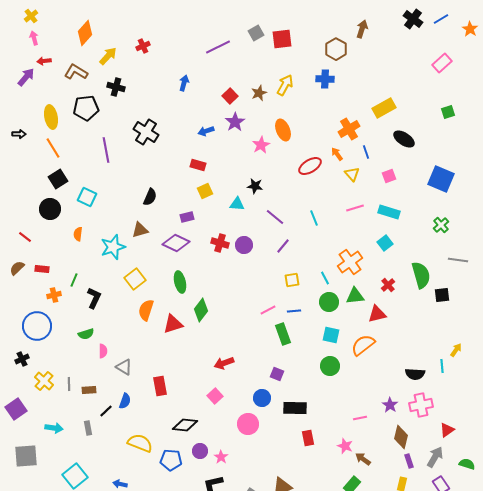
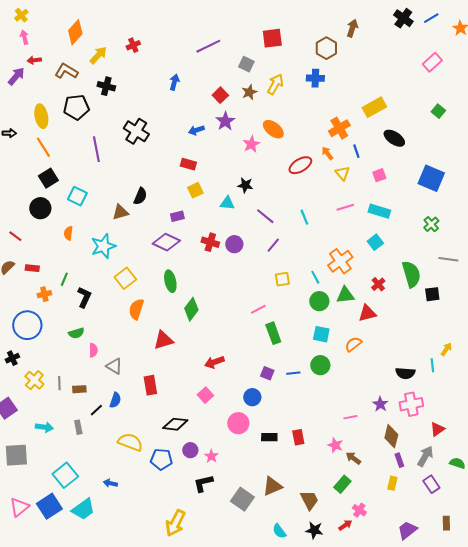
gray square: (256, 33) -> (246, 64), moved, turned -35
green square: (448, 112) -> (438, 111), turned -32
orange ellipse: (283, 130) -> (273, 129), turned -30
brown triangle: (140, 230) -> (120, 212), moved
blue line: (294, 311) -> (293, 373), moved
red triangle: (173, 324) -> (163, 340), moved
orange semicircle: (363, 345) -> (353, 344), size x0.7
black rectangle: (295, 408) -> (269, 437), moved, size x0.7

